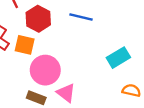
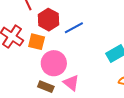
blue line: (81, 17) -> (74, 28), moved, turned -42

